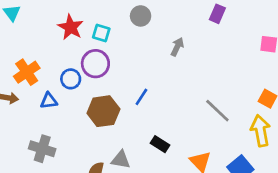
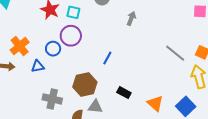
brown hexagon: (103, 111) -> (85, 85), moved
gray line: (217, 111) -> (175, 53), moved
gray cross: (42, 149) -> (52, 99), moved

